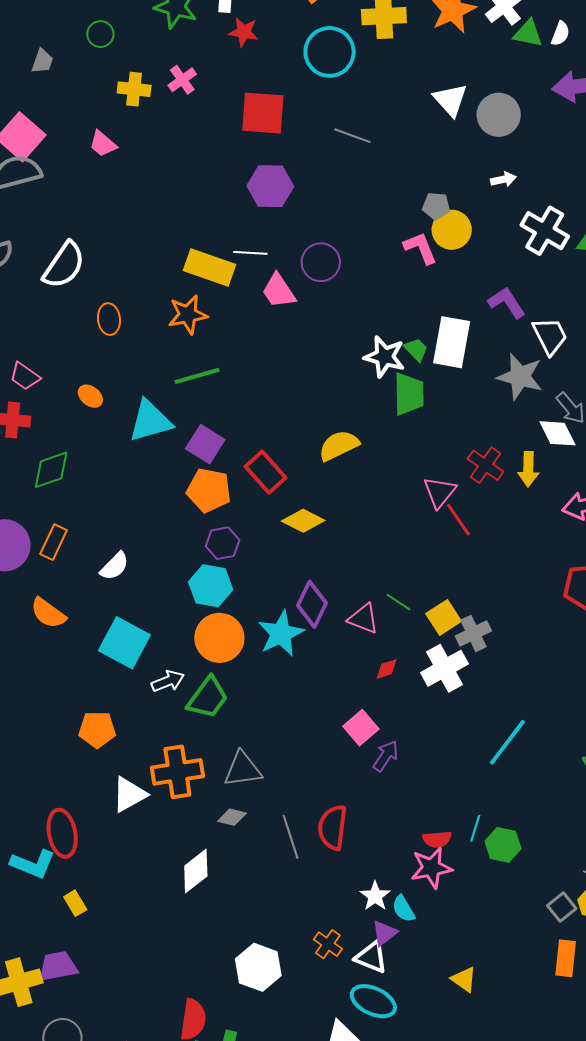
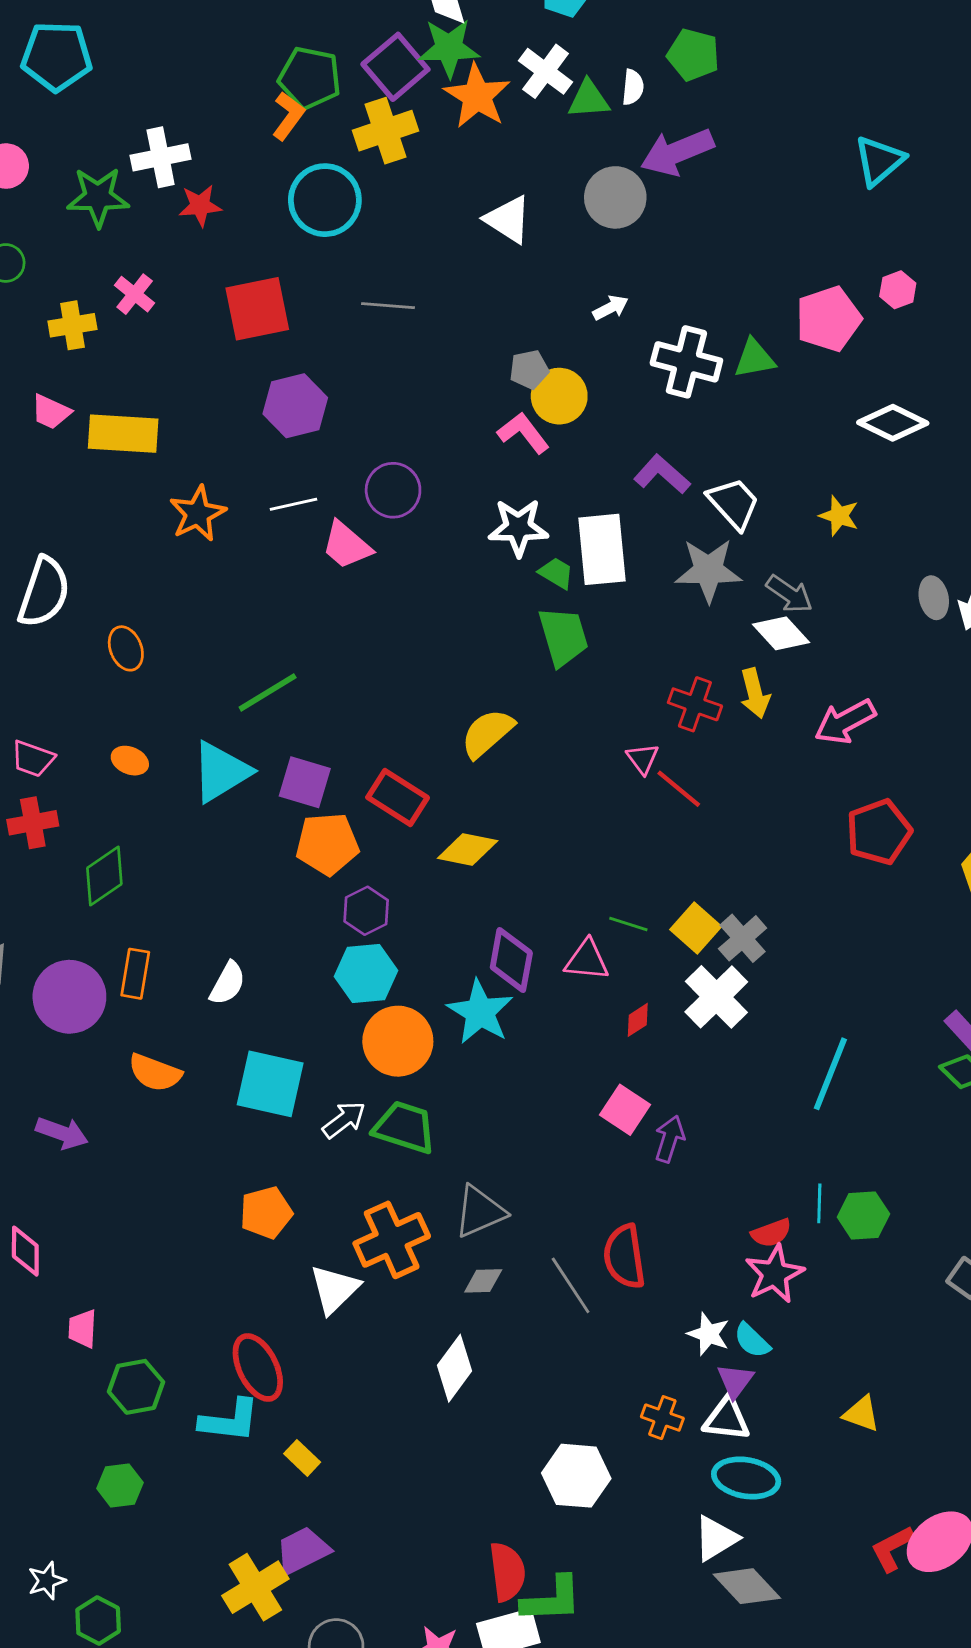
gray circle: (499, 115) -> (615, 197), moved
yellow rectangle: (210, 268) -> (123, 434), moved
orange star: (188, 315) -> (198, 514), moved
white star: (385, 357) -> (518, 527), moved
pink triangle: (440, 492) -> (643, 759), size x0.7
green trapezoid: (208, 698) -> (405, 1127), turned -93

